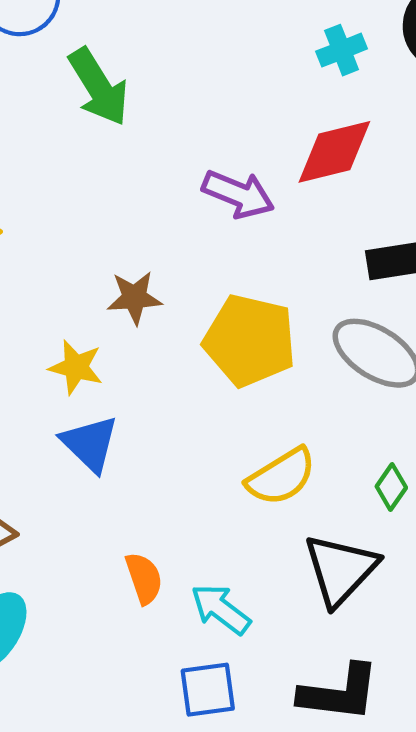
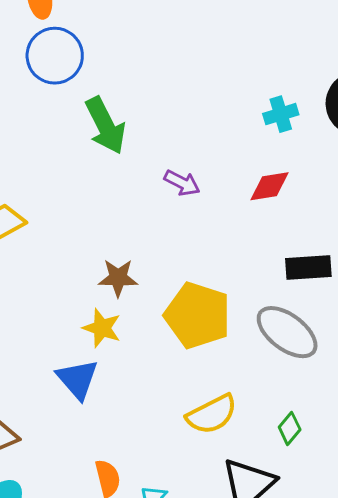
red diamond: (334, 152) -> (269, 186), size x0.7
purple arrow: (238, 194) -> (182, 183), moved, size x0.7
yellow star: (76, 367) -> (102, 328), moved

